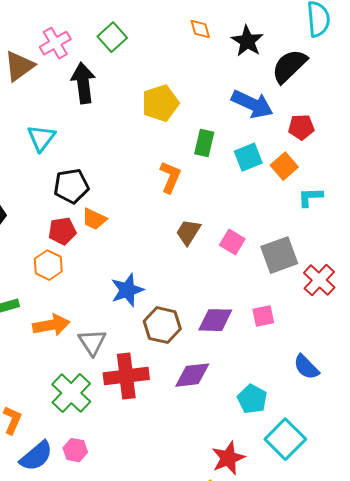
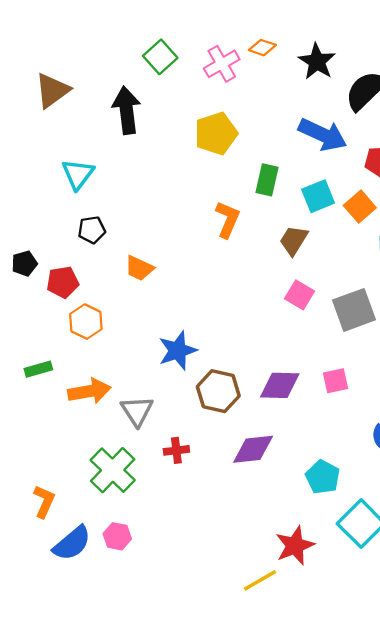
orange diamond: (200, 29) -> (262, 48), turned -55
pink cross: (55, 43) -> (222, 64), moved
black pentagon: (71, 186) -> (92, 230), moved, size x0.7
red pentagon: (62, 231) -> (63, 282), moved
brown trapezoid: (188, 232) -> (294, 240), moved
red cross: (126, 376) -> (176, 450), size x0.5

